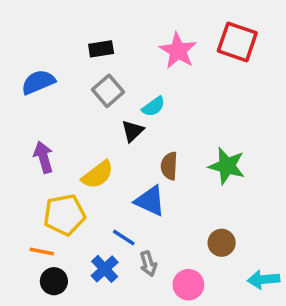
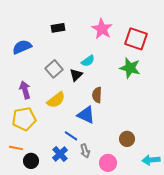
red square: (237, 42) -> (136, 39), moved
gray square: (108, 91) -> (54, 69), moved
green star: (227, 166) -> (130, 68), moved
yellow pentagon: (64, 215) -> (24, 119), moved
orange line: (42, 252) -> (16, 148), moved

